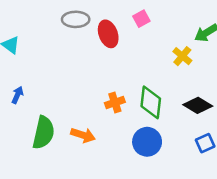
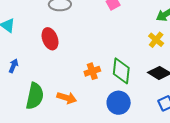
red ellipse: (108, 34) -> (50, 39), moved
yellow cross: (182, 56) -> (156, 40), moved

